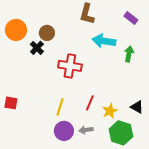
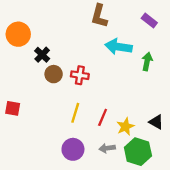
brown circle: (47, 33) -> (54, 74), moved
red cross: (70, 66) -> (80, 75), size x0.7
red square: (11, 103) -> (13, 108), moved
yellow line: (60, 107) -> (75, 113), moved
gray arrow: (86, 130) -> (107, 148), moved

